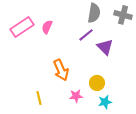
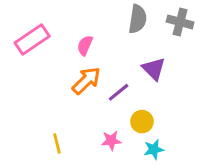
pink semicircle: (47, 27) -> (85, 45), moved
purple line: (86, 35) -> (119, 92), moved
orange arrow: (61, 70) -> (86, 81), moved, turned -110

